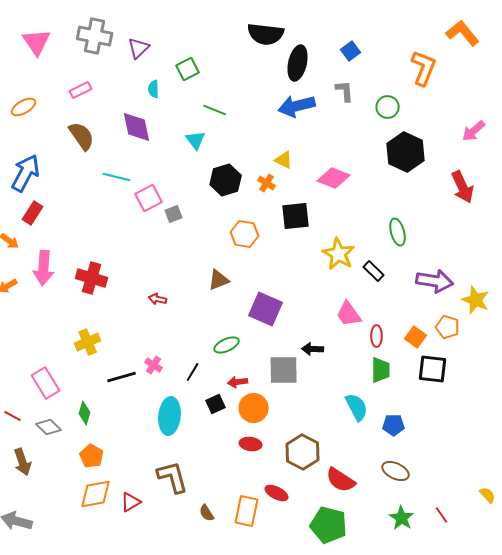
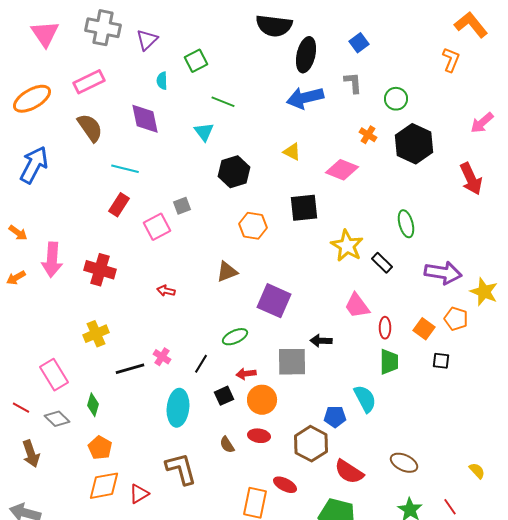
orange L-shape: (424, 68) -> (451, 60), moved, size x0.7
pink rectangle: (81, 90) -> (89, 82), size x1.4
orange ellipse: (24, 107) -> (32, 99), size x1.5
orange cross: (267, 183) -> (368, 135), moved
pink square: (149, 198) -> (157, 227), moved
red rectangle: (33, 213) -> (119, 205), moved
black square: (433, 369) -> (441, 361), size x0.6
blue pentagon: (394, 425) -> (335, 417), moved
yellow semicircle: (488, 495) -> (477, 471), moved
brown semicircle: (207, 513) -> (227, 445), moved

